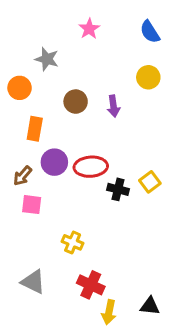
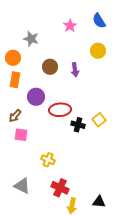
pink star: (89, 29) -> (70, 26), moved
orange rectangle: (35, 129) -> (15, 80), moved
purple circle: (54, 162) -> (36, 97), moved

